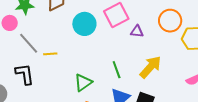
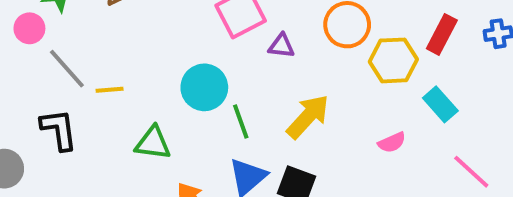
cyan circle: (84, 24) -> (204, 87), moved
green triangle: (83, 82) -> (153, 143), moved, turned 42

